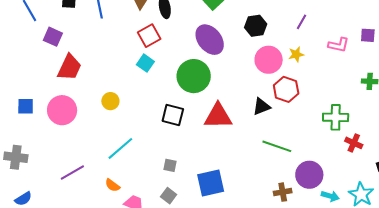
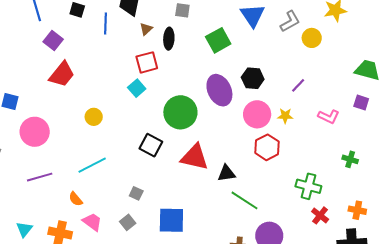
purple square: (368, 35) -> (361, 102), moved
purple ellipse: (210, 40) -> (219, 90), moved
black triangle: (261, 107) -> (226, 173), moved
pink circle: (62, 110) -> (35, 132), moved

